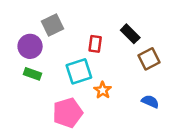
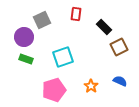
red rectangle: (95, 44) -> (76, 14), moved
orange star: (103, 90) -> (91, 86), moved

